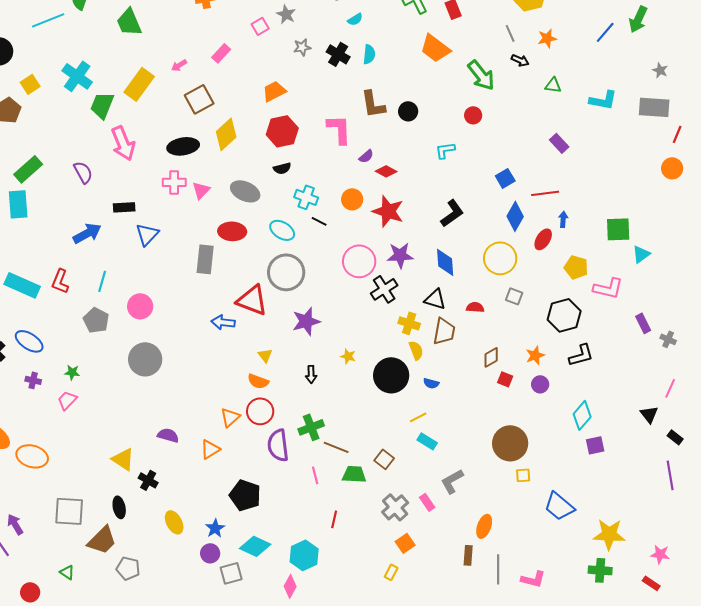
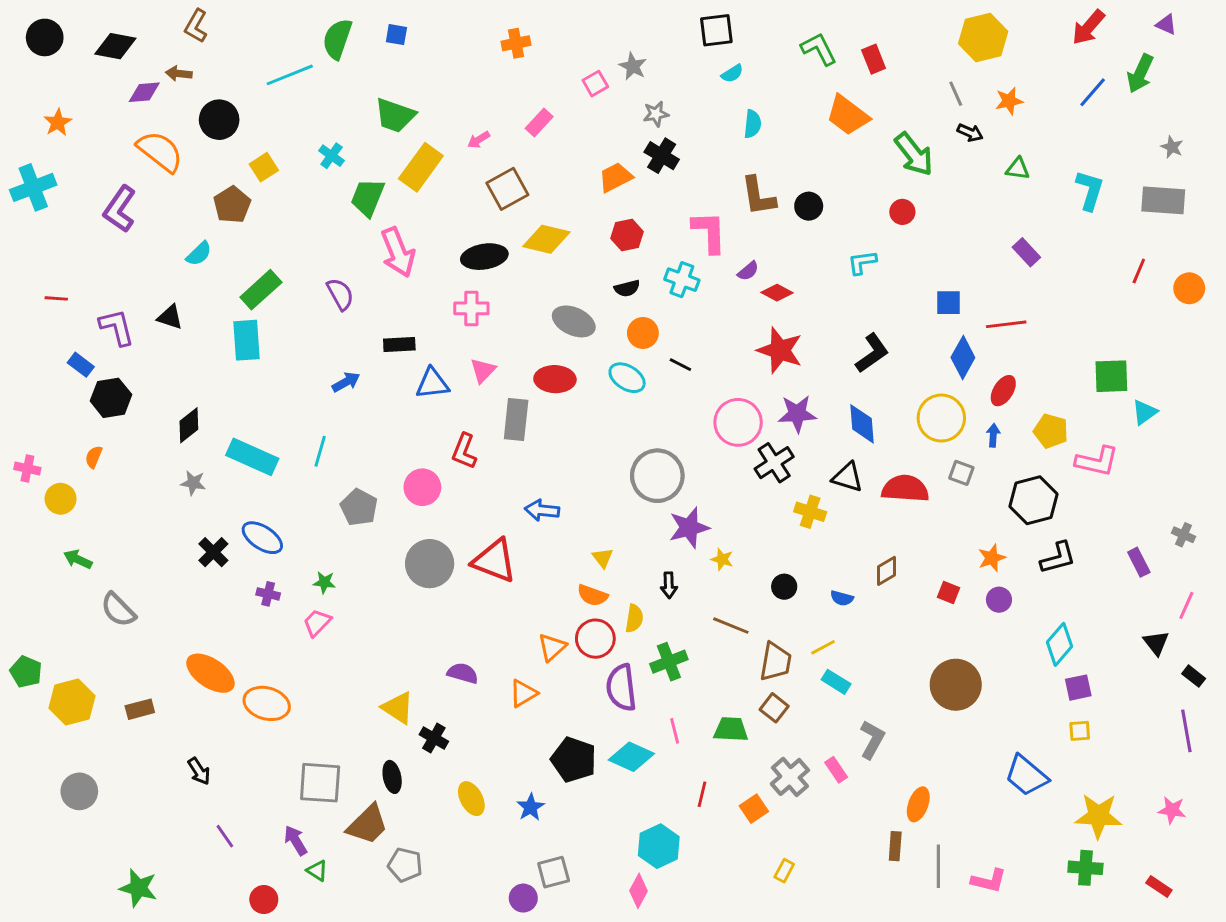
green trapezoid: (129, 22) -> (395, 115), moved, turned -48
black cross: (338, 54) -> (662, 156), moved
cyan cross: (77, 76) -> (332, 156), size x0.6
cyan L-shape: (603, 100) -> (1090, 190), turned -84
red hexagon: (282, 131) -> (627, 235), size x0.7
yellow diamond: (226, 134) -> (546, 239), turned 56
red line: (677, 134) -> (1139, 271), moved
blue square: (505, 178) -> (949, 303), turned 30
pink triangle: (201, 190) -> (483, 370), moved
cyan cross: (306, 197) -> (682, 280), moved
orange circle: (352, 199) -> (643, 333), moved
blue arrow: (563, 219) -> (993, 435), moved
blue arrow: (87, 233) -> (346, 382), size x0.7
blue triangle: (147, 234) -> (432, 383), turned 40
gray circle: (286, 272) -> (657, 476), moved
red L-shape: (60, 281) -> (464, 451), moved
cyan line: (102, 281) -> (320, 451), moved
red triangle: (252, 300) -> (494, 561), moved
red semicircle: (475, 307) -> (905, 489), size x1.8
purple star: (306, 321) -> (689, 528), moved
purple rectangle: (643, 323) -> (1139, 562), moved
brown trapezoid: (444, 331) -> (776, 662), moved
yellow semicircle: (416, 350) -> (634, 618), moved, turned 30
brown diamond: (491, 357) -> (887, 571), moved
black circle: (391, 375) -> (784, 587), size x0.5
brown line: (336, 447) -> (731, 626), moved
yellow square: (523, 475) -> (1080, 731), moved
gray L-shape: (452, 481) -> (872, 739), turned 148
purple arrow: (15, 524) -> (296, 840), moved
orange square: (405, 543) -> (754, 809), moved
cyan diamond: (255, 546) -> (631, 757), moved
purple circle: (210, 553) -> (523, 898), moved
pink star: (660, 554) -> (1172, 810), moved

